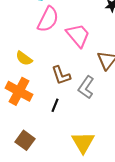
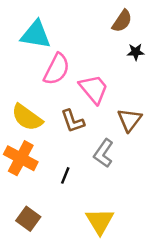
yellow semicircle: (24, 58) -> (27, 117), size x1.5
brown L-shape: (61, 75) -> (73, 121), moved

